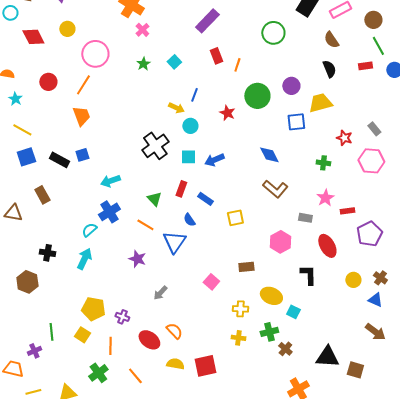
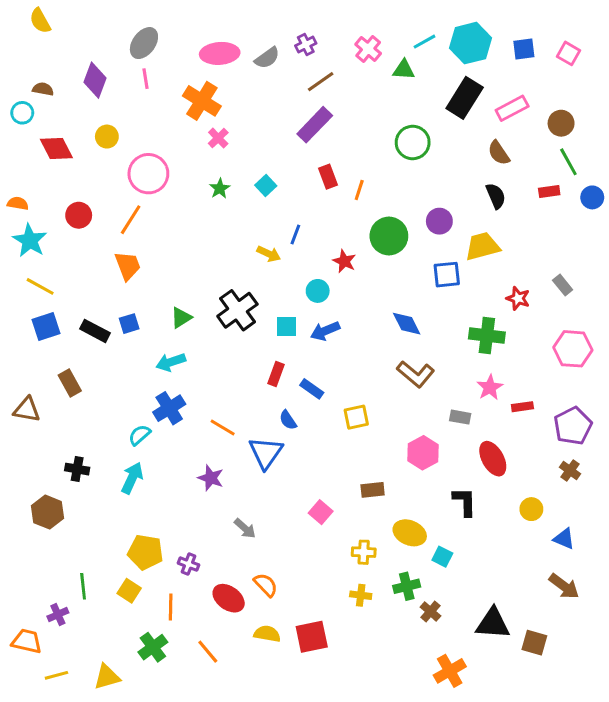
cyan star: (15, 99) -> (30, 240), size x1.6
cyan circle: (190, 126) -> (318, 291), moved
pink hexagon: (371, 161) -> (573, 349), moved
green cross: (323, 163) -> (487, 335), size x1.6
green triangle: (154, 199) -> (181, 318), moved, turned 42
purple pentagon: (369, 234) -> (573, 426), moved
brown cross: (380, 278) -> (570, 471), moved
gray arrow: (160, 293) -> (245, 528), turned -91

